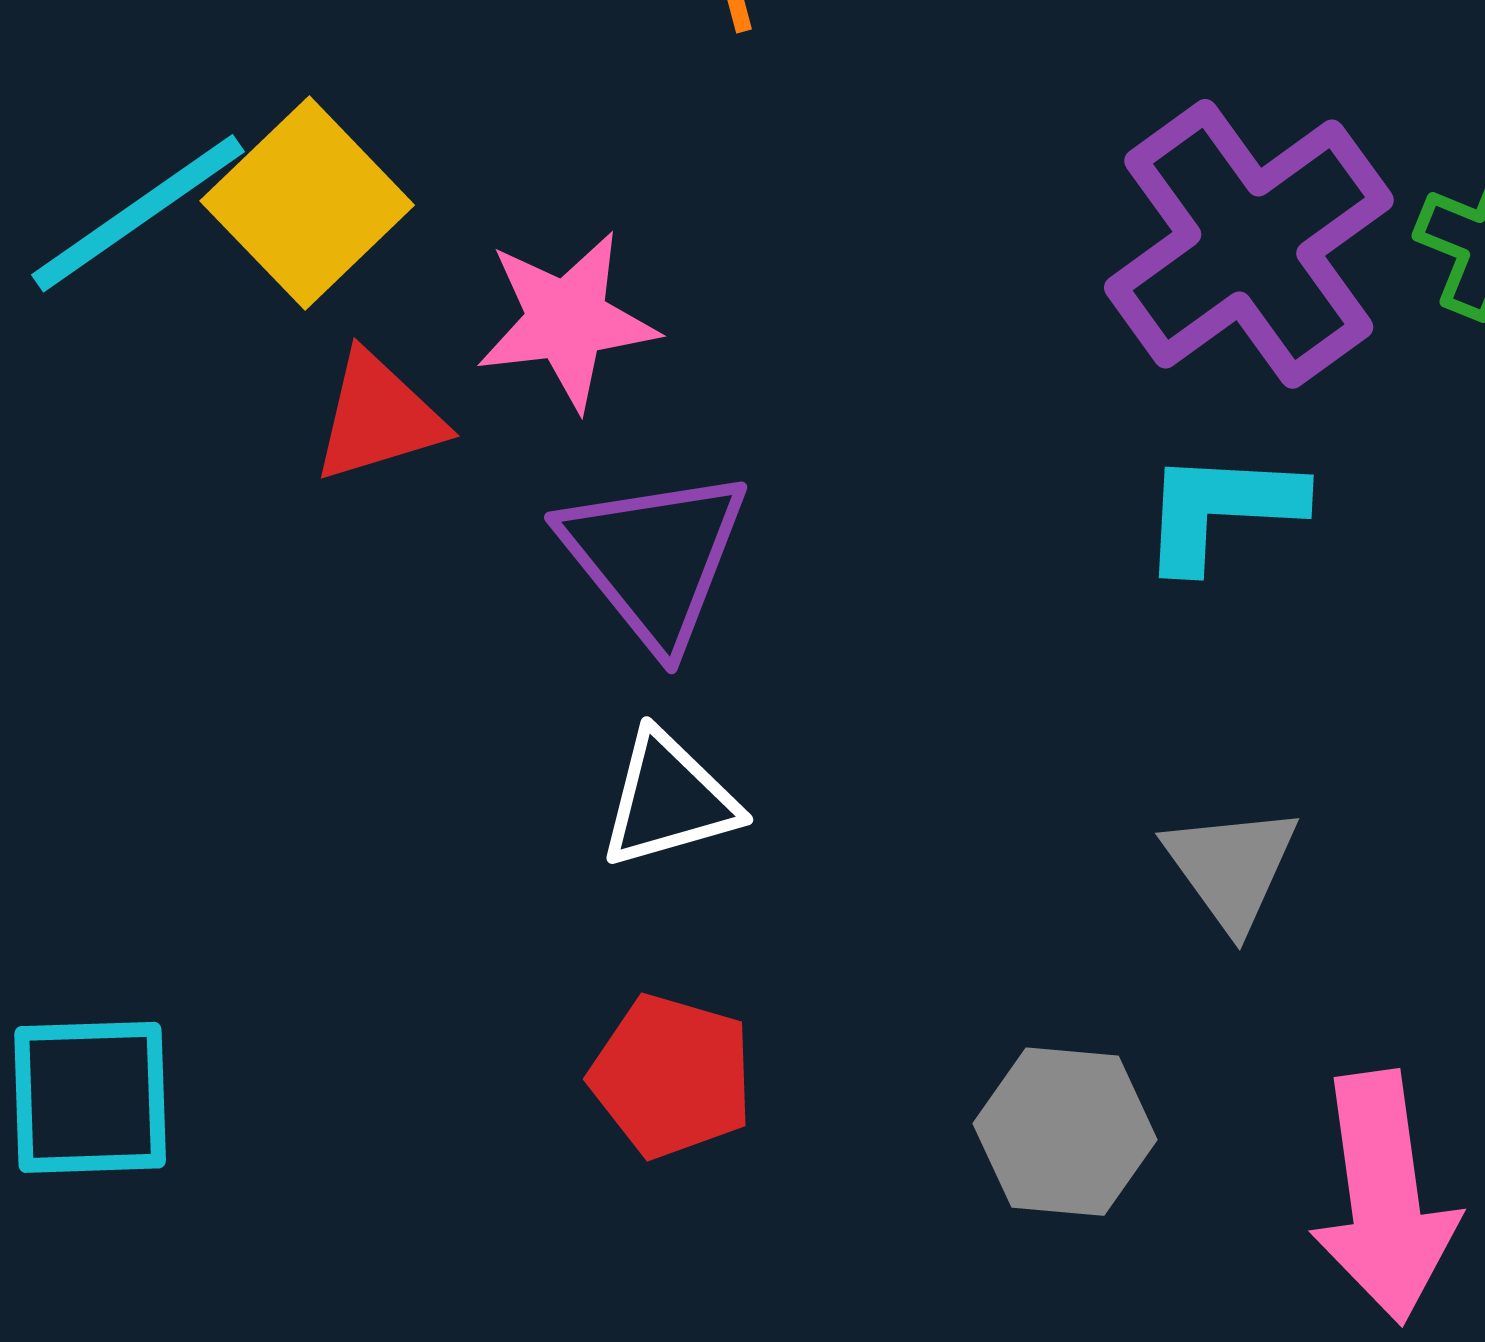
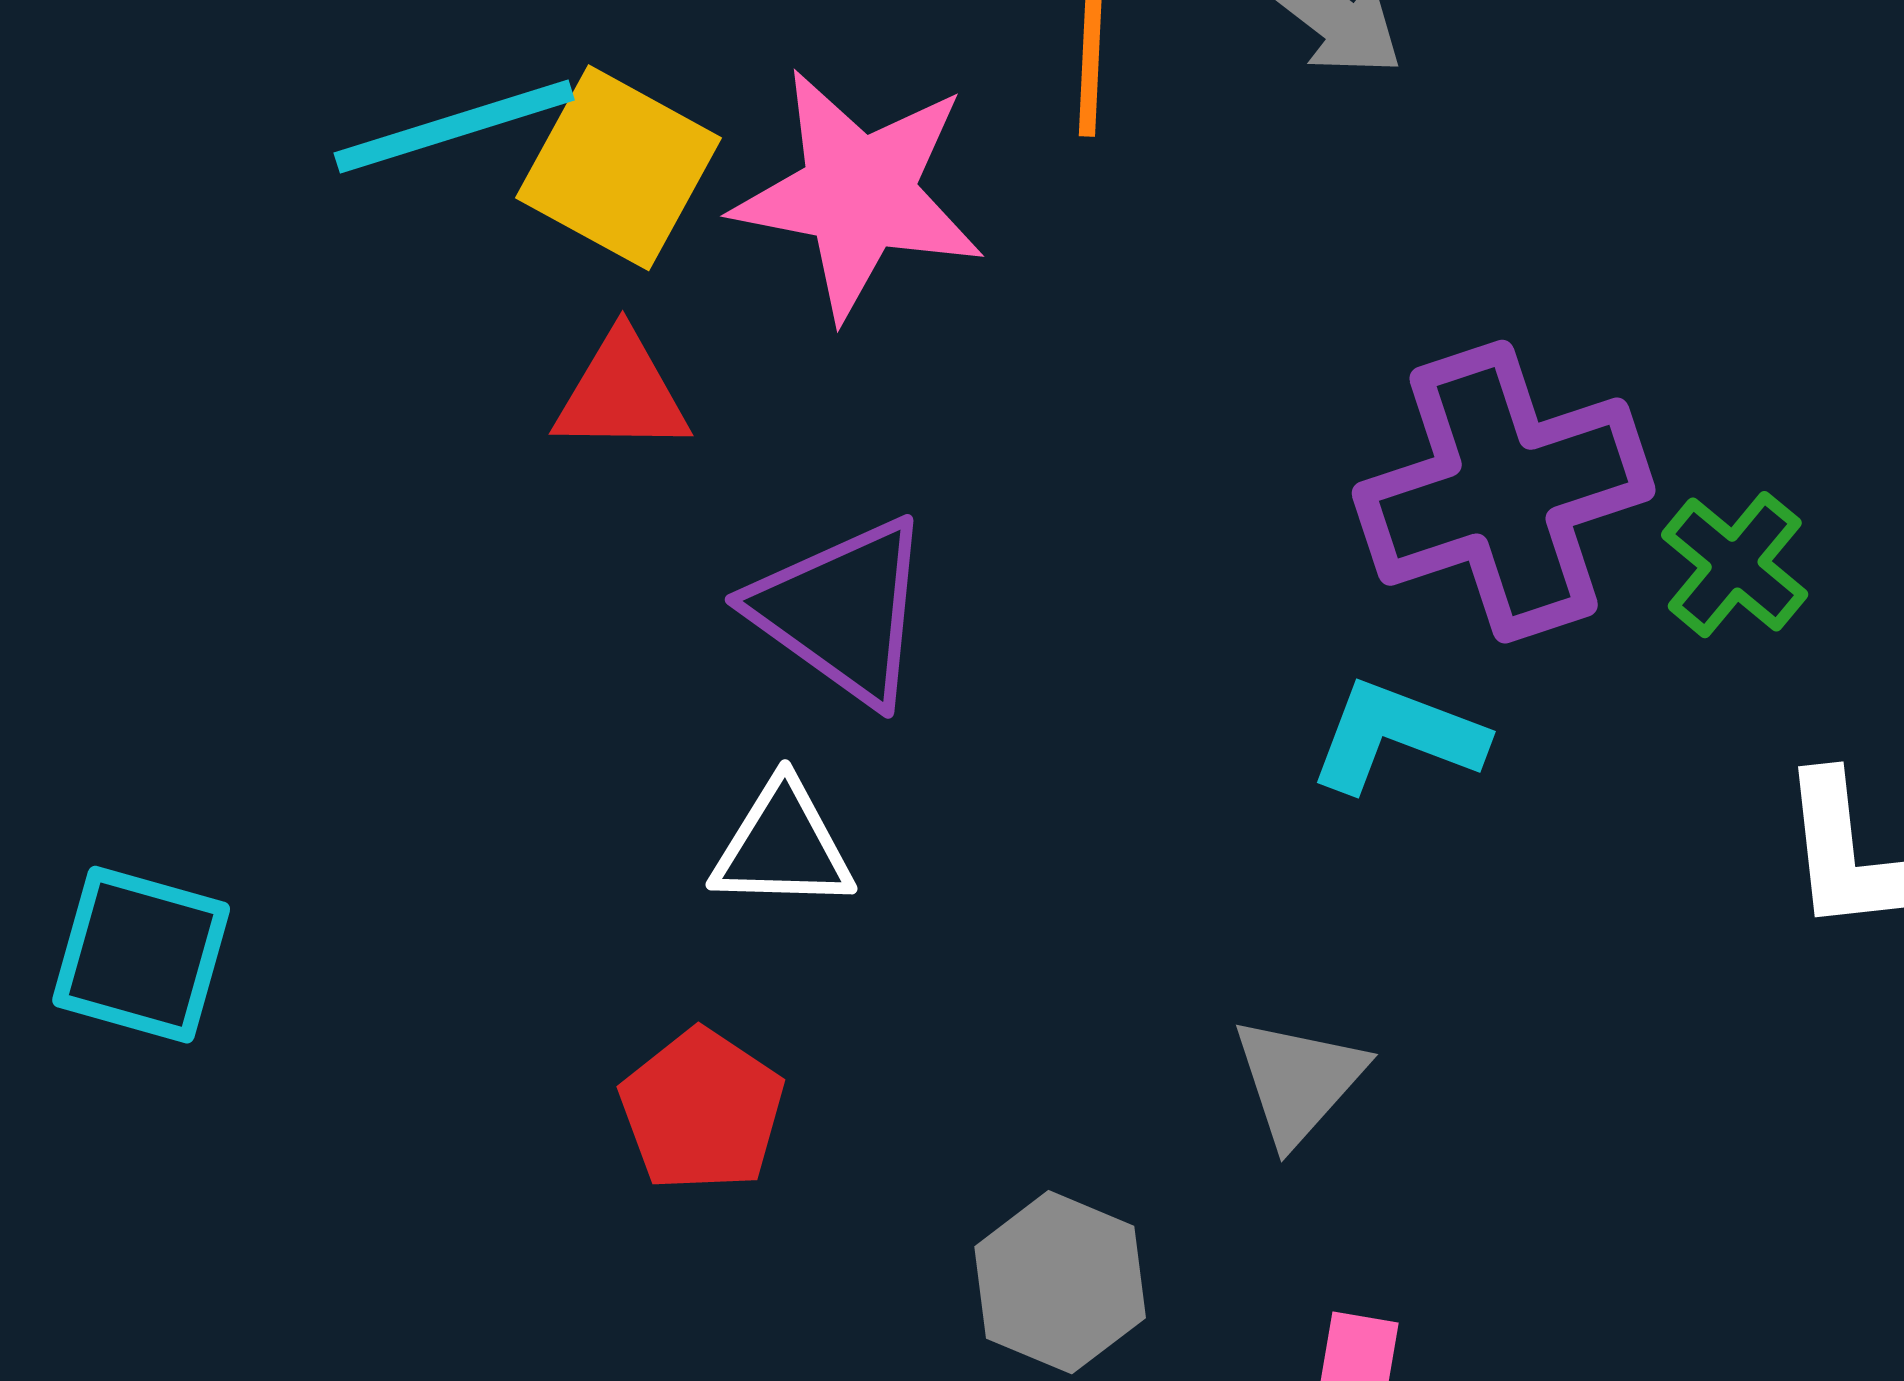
yellow square: (307, 203) -> (619, 168), turned -35
pink star: (567, 320) -> (859, 194), moved, size x1.4
purple triangle: (654, 558) -> (842, 611), turned -33

